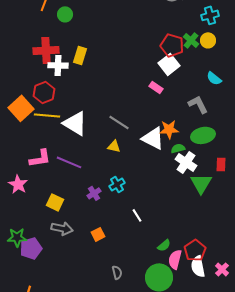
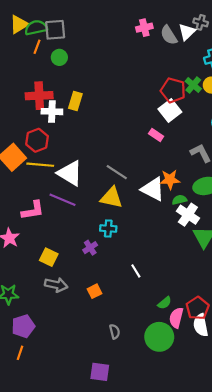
yellow triangle: (114, 146) -> (111, 198), size x1.6
purple line: (69, 162) -> (63, 200), moved
cyan cross: (117, 184) -> (108, 228), moved, turned 35
purple pentagon: (31, 248) -> (23, 326), moved

